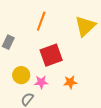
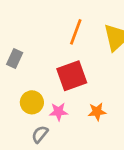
orange line: (41, 21) -> (76, 32), moved

